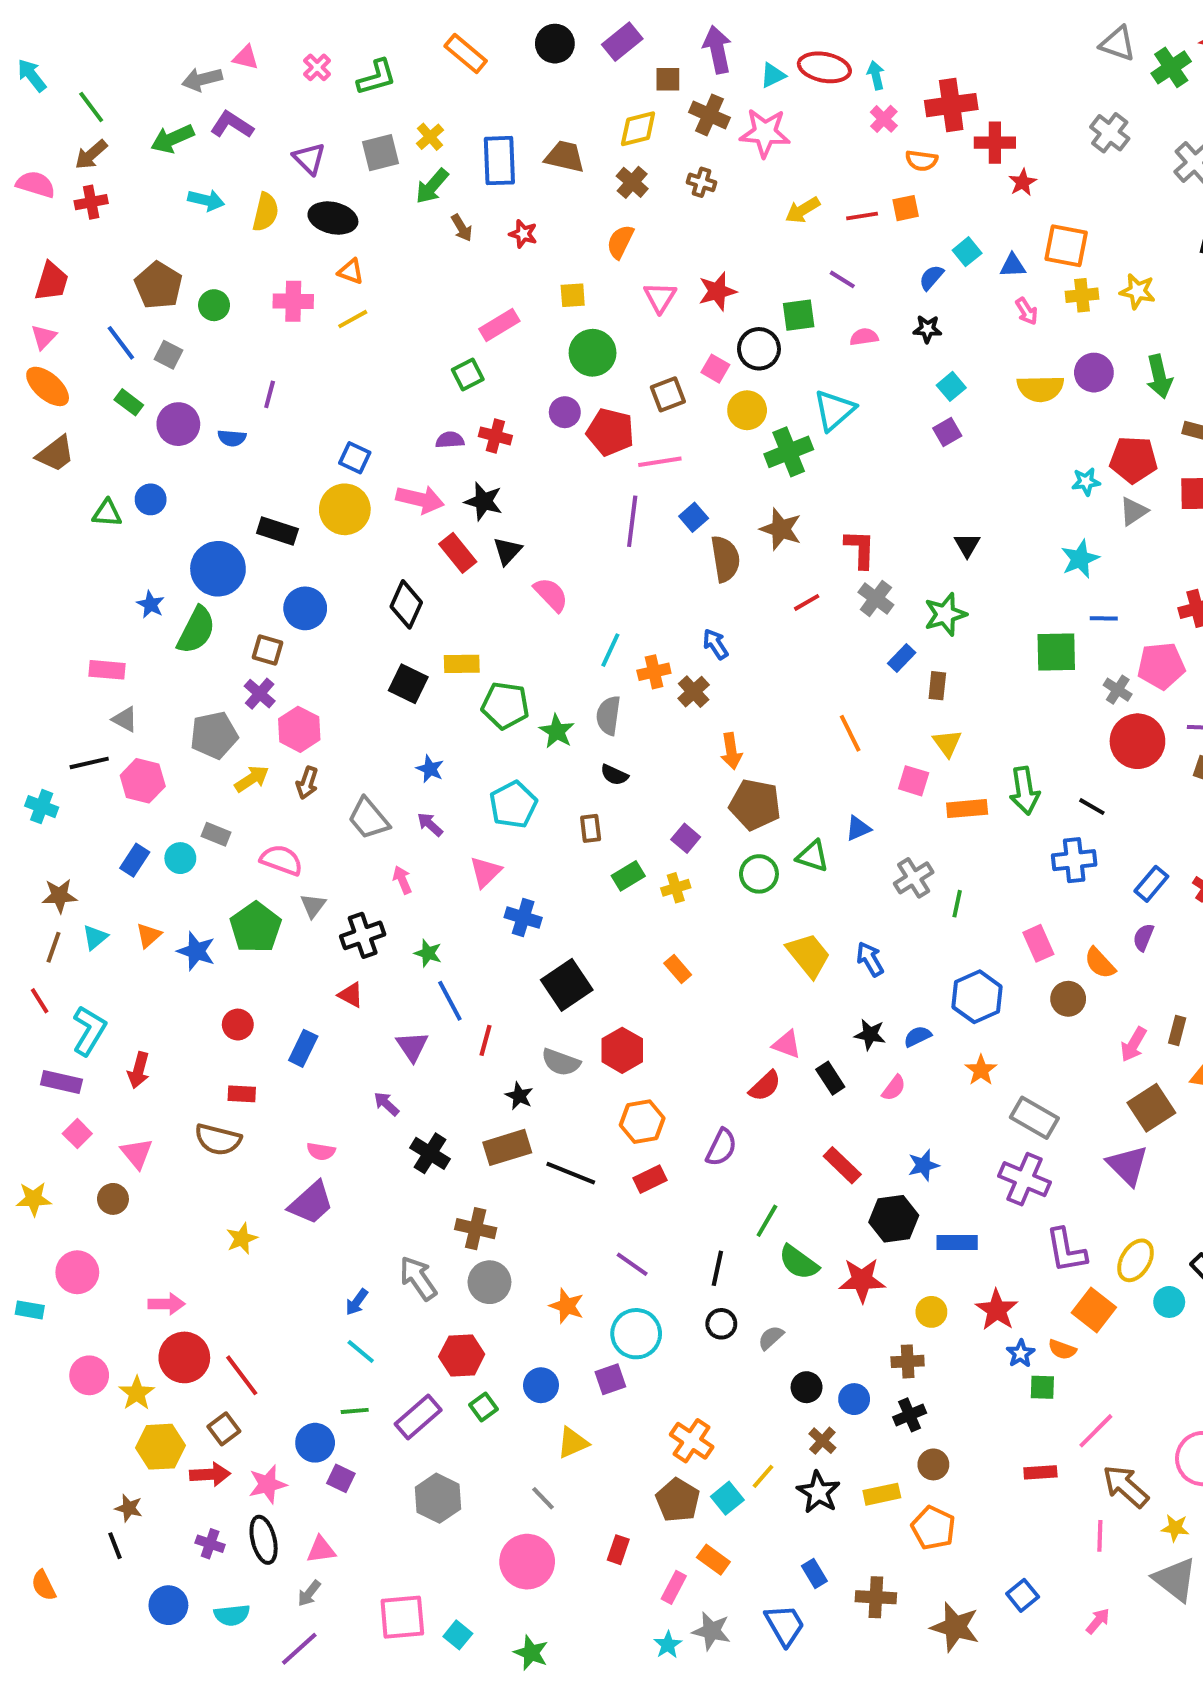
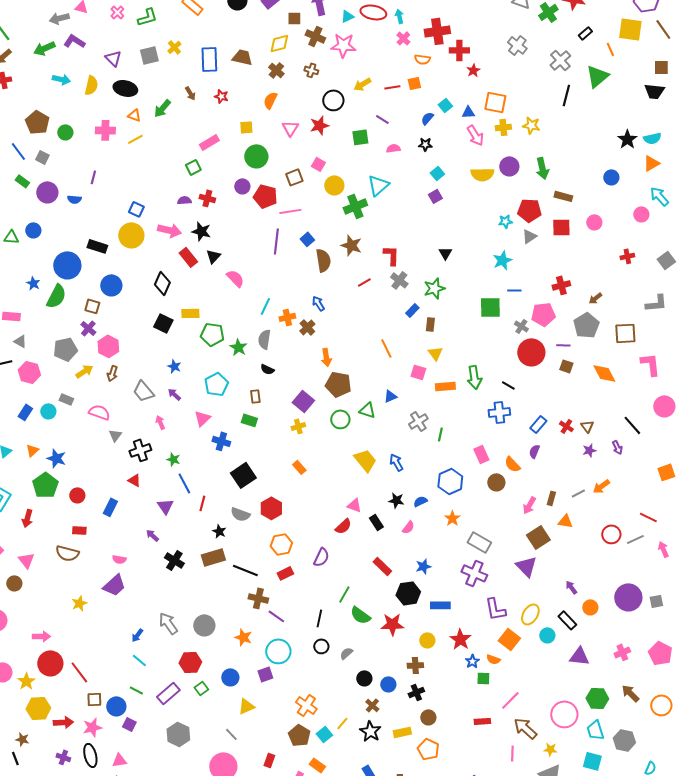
green arrow: (432, 186) -> (162, 108), moved
pink arrow: (1027, 311) -> (475, 135), size x1.5
black circle: (759, 349) -> (333, 100), moved
purple square: (686, 838) -> (303, 401), size x1.5
green rectangle: (628, 876) -> (249, 420), moved, turned 49
green pentagon: (256, 927) -> (45, 485), moved
brown cross: (476, 1229) -> (258, 598), moved
green line: (355, 1411) -> (136, 690), turned 32
brown square: (224, 1429) -> (94, 699), moved, turned 35

